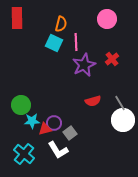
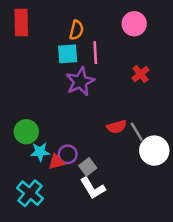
cyan square: (54, 43) -> (68, 54), turned -30
purple star: (84, 65) -> (80, 82), moved
gray line: (120, 103) -> (137, 132), moved
white L-shape: (58, 150) -> (93, 188), moved

